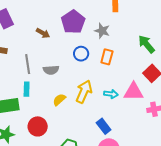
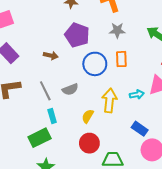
gray star: (102, 31) -> (117, 30), moved
blue circle: (81, 54) -> (95, 64), size x1.5
red circle: (38, 126) -> (89, 143), moved

